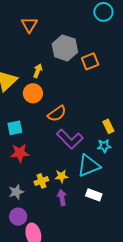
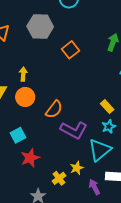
gray hexagon: (65, 48) -> (40, 26), moved
purple arrow: (62, 198) -> (94, 187), moved

